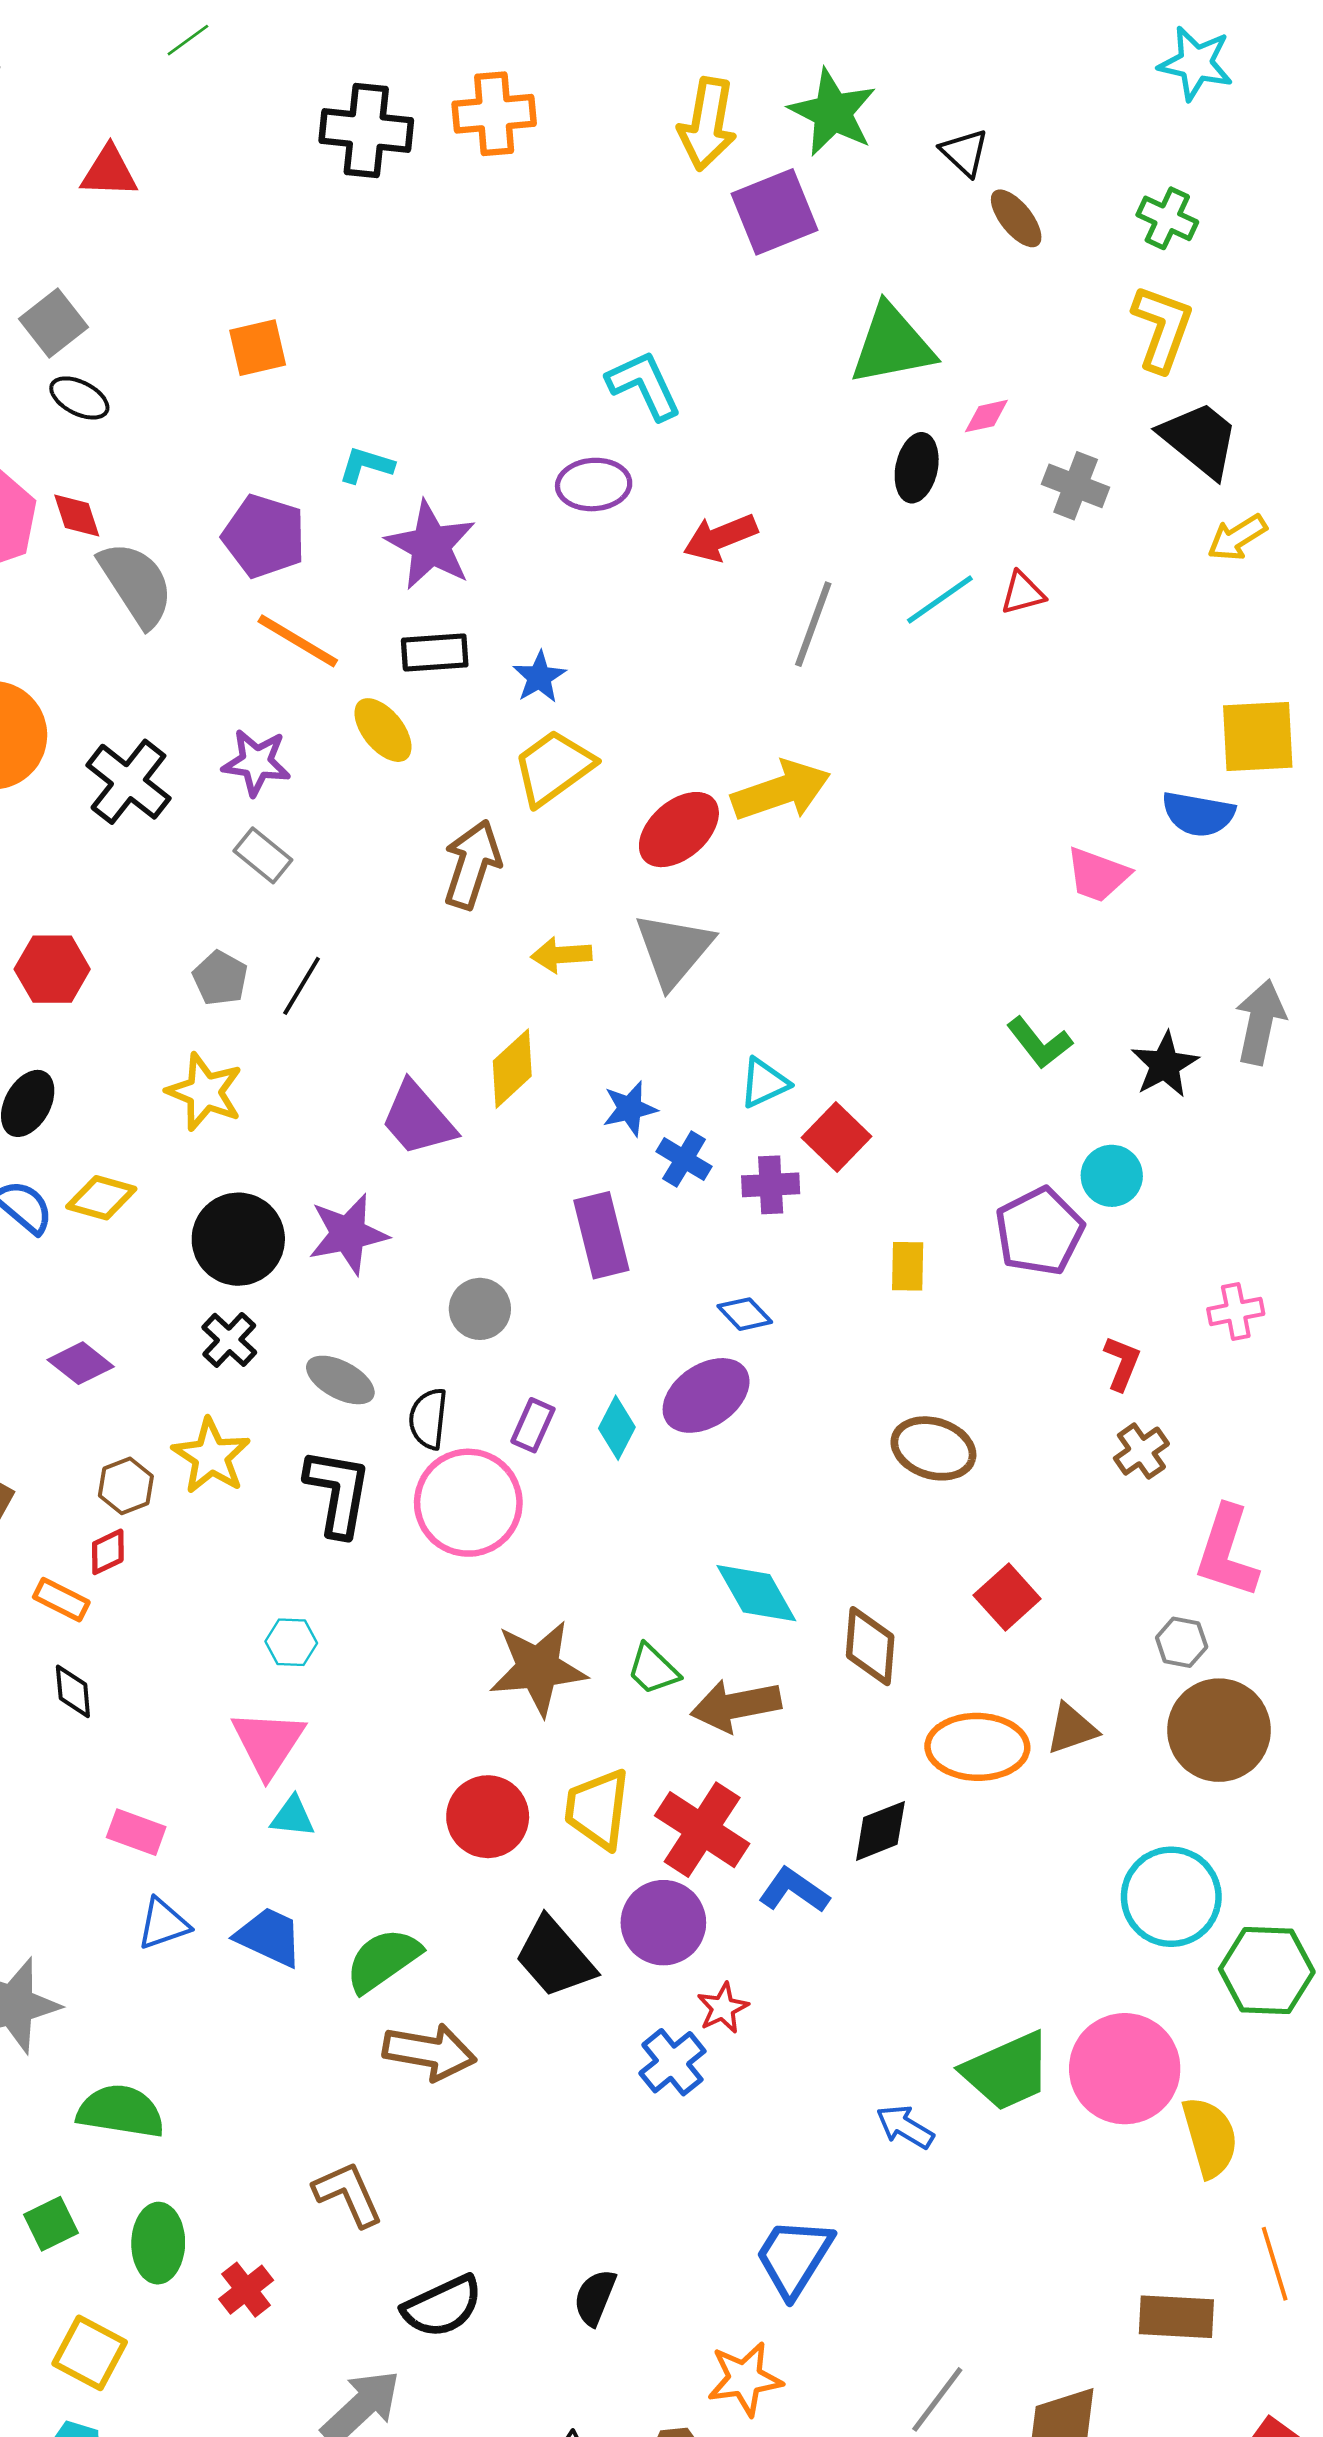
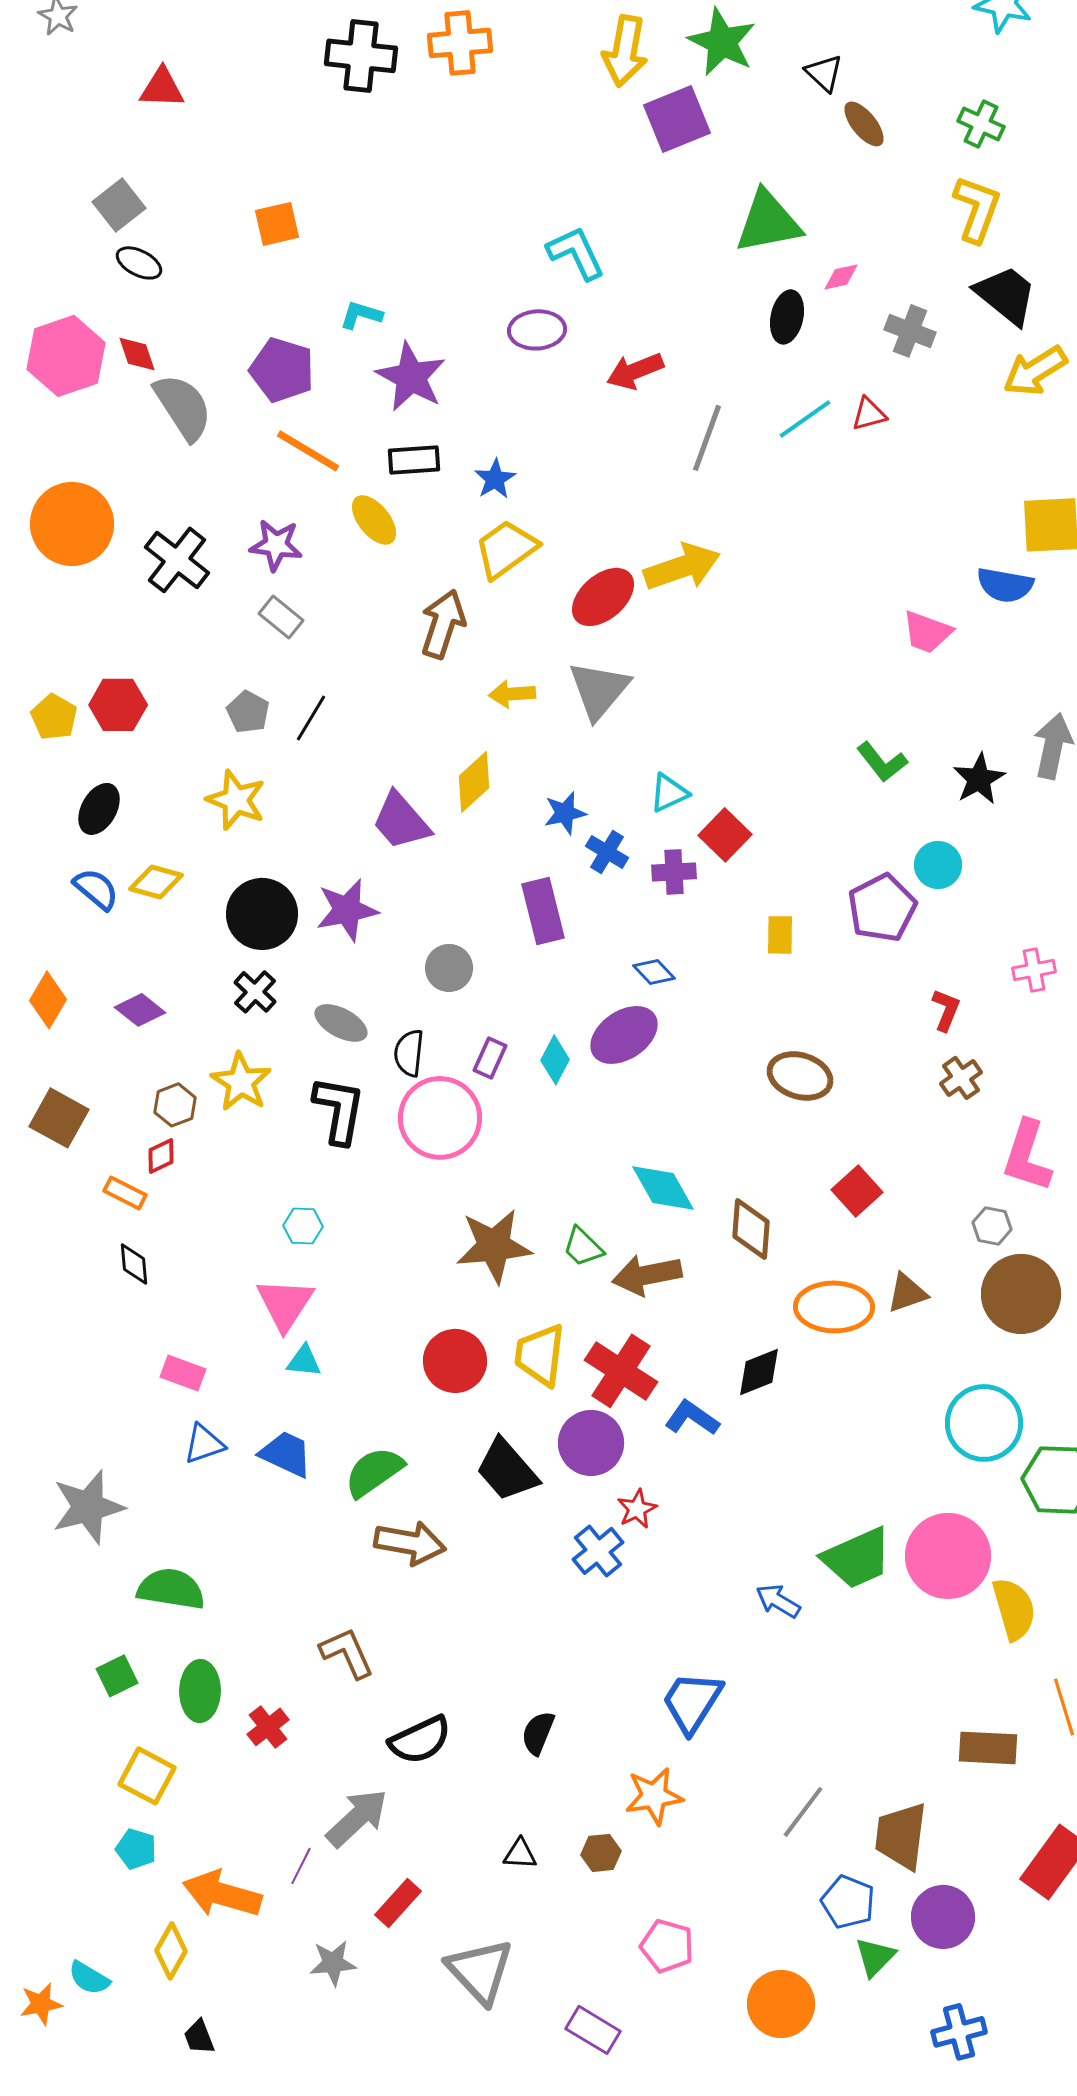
yellow arrow: (1237, 538) -> (1035, 371), size x1.4

